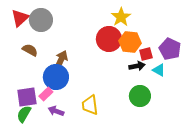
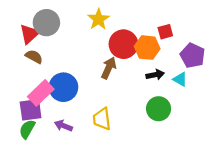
yellow star: (121, 17) -> (99, 19), moved
red triangle: (20, 18) -> (29, 34), moved
red square: (146, 54) -> (165, 32), moved
brown arrow: (61, 60) -> (109, 68), moved
pink rectangle: (46, 94) -> (41, 93), moved, size x1.6

